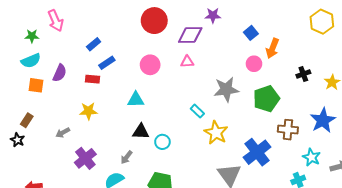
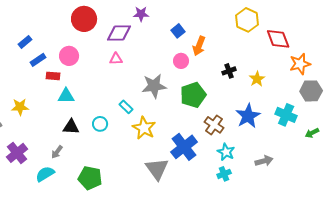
pink circle: (150, 65) -> (69, 56), moved
red rectangle: (93, 79) -> (53, 76), moved
brown cross: (288, 130) -> (214, 125), turned 30
cyan circle: (162, 142) -> (100, 124), moved
cyan star: (312, 157) -> (226, 152), moved

